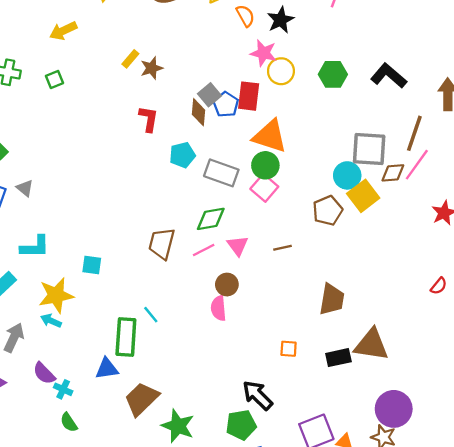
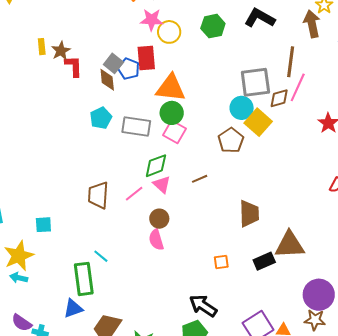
yellow rectangle: (130, 59) -> (42, 47), turned -35
red L-shape: (149, 119) -> (74, 66), moved
green diamond: (211, 219) -> (156, 166), moved

